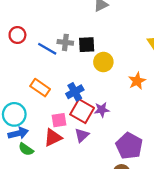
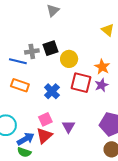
orange rectangle: (40, 88) -> (20, 85), moved
purple star: (102, 110) -> (102, 85), moved
red square: (82, 111) -> (81, 83), moved
blue arrow: (18, 133) -> (26, 139), moved

